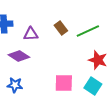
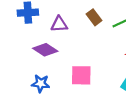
pink square: (64, 83) -> (81, 75), moved

